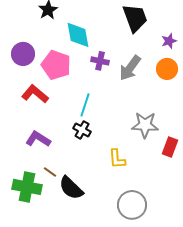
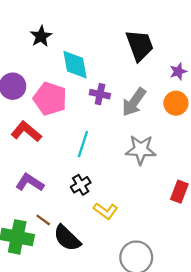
gray star: (145, 125) -> (141, 150), moved
black cross: (82, 130) -> (81, 185), moved, turned 30
yellow L-shape: (117, 159) -> (106, 211), moved, turned -50

